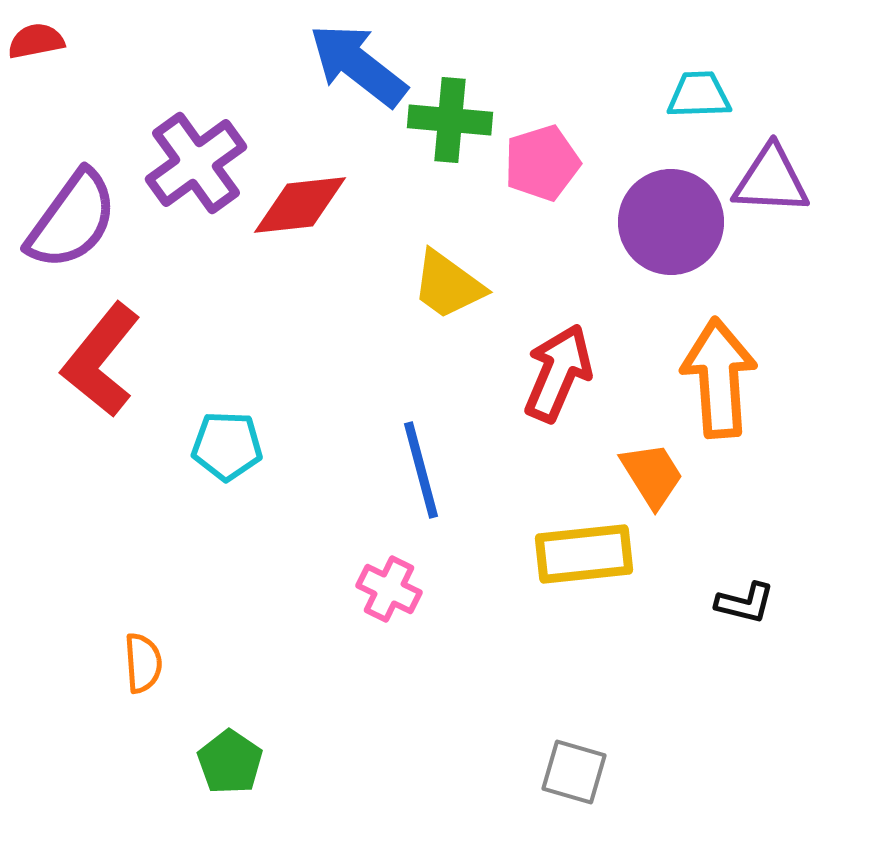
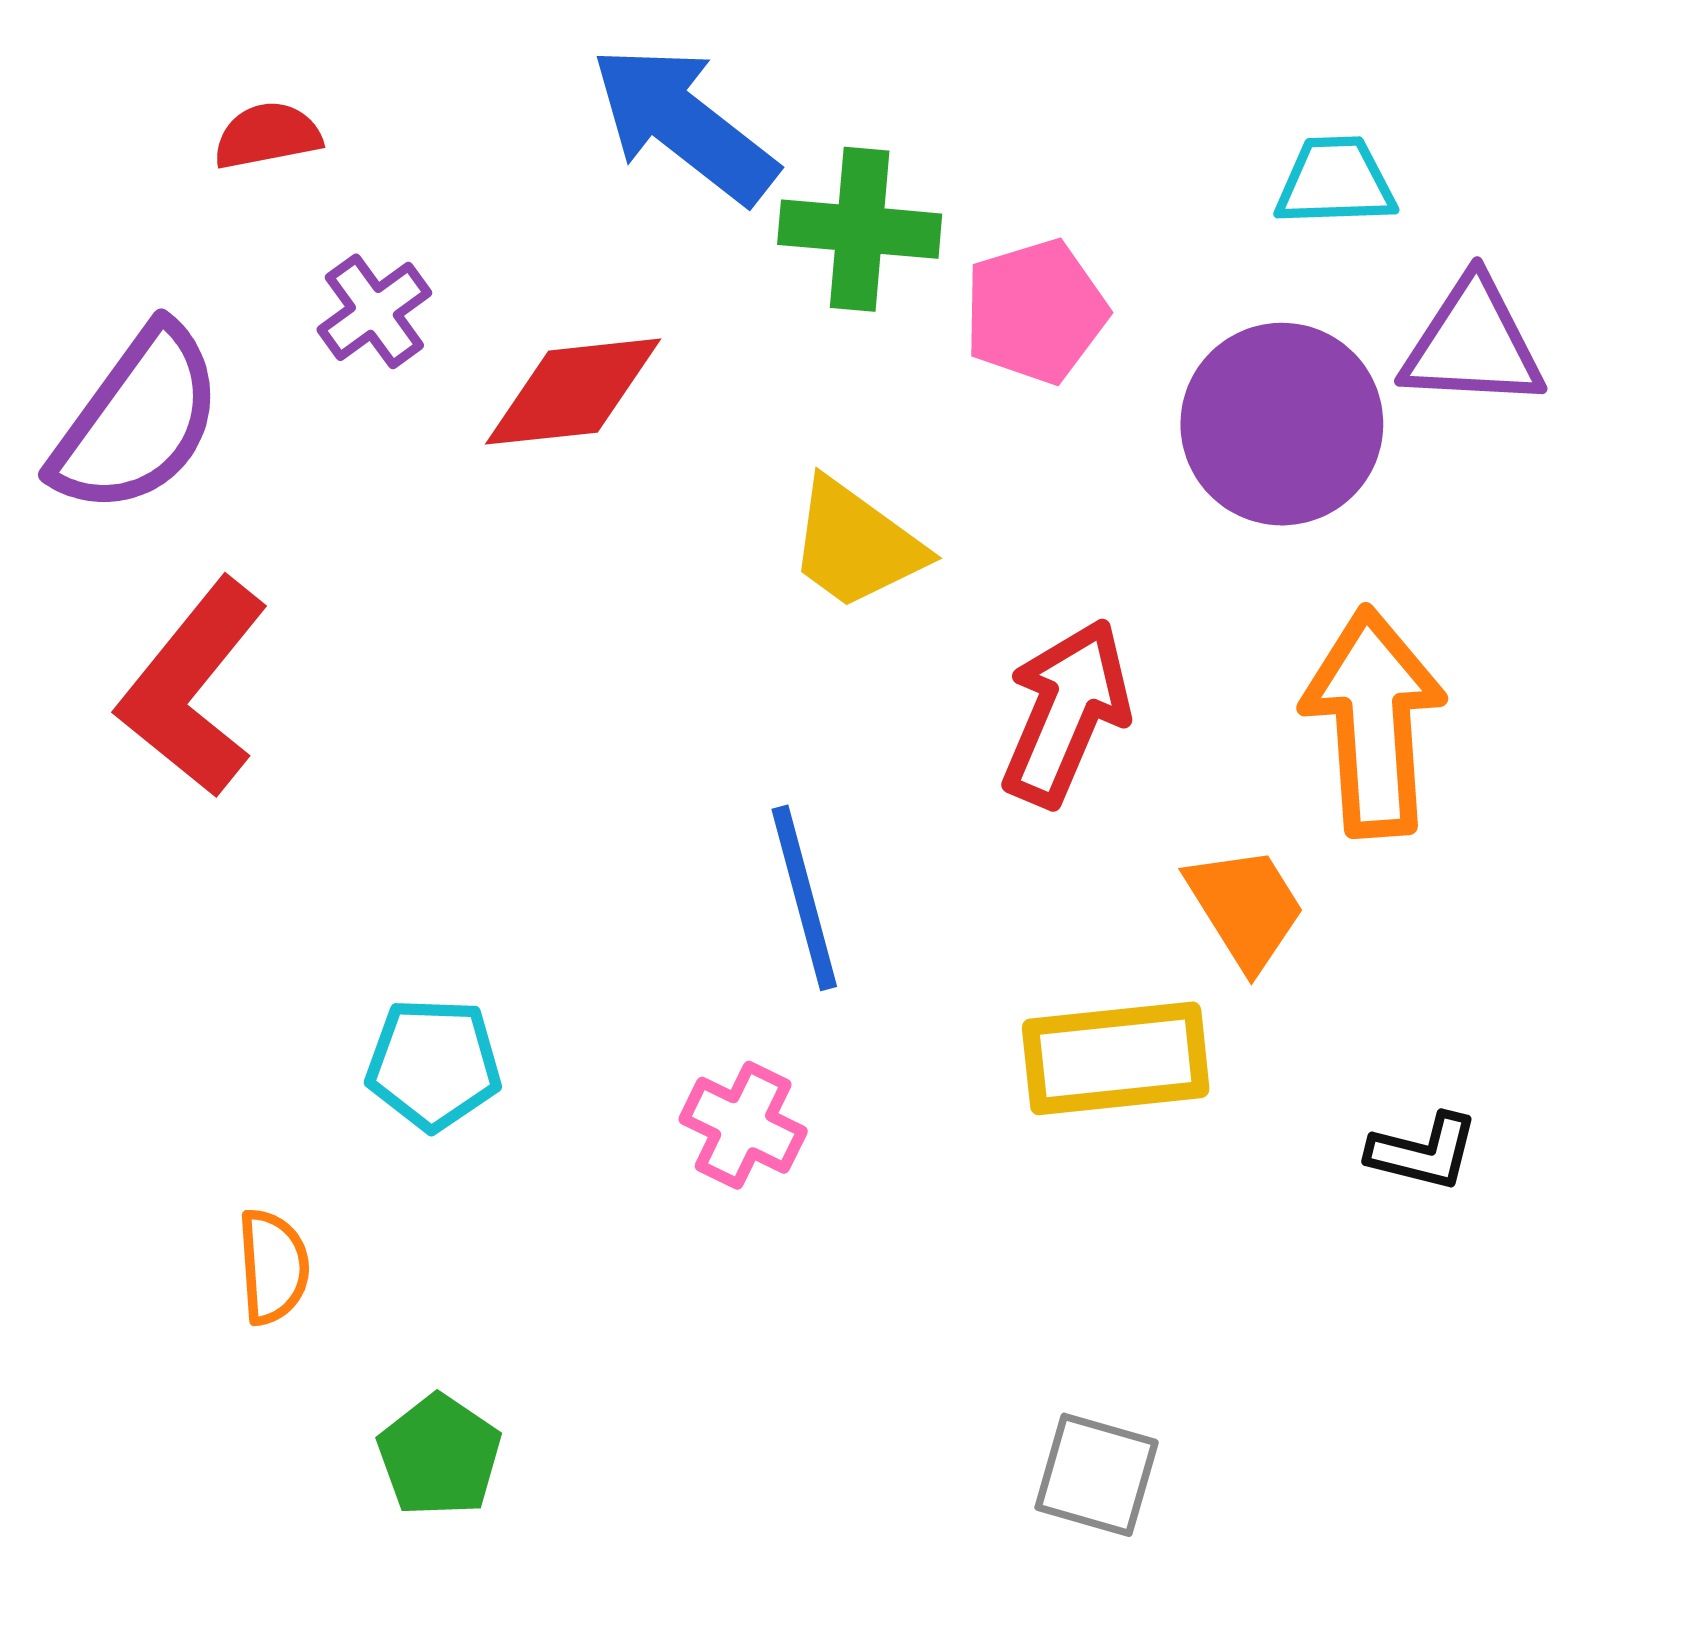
red semicircle: (36, 41) -> (267, 136), moved
purple cross: (196, 163) -> (374, 311), size x0.6
cyan pentagon: (227, 446) -> (434, 1064), moved

